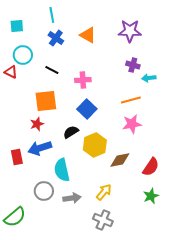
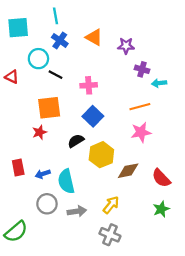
cyan square: (17, 26) -> (18, 28), size x1.5
purple star: (130, 31) -> (126, 46), moved, size x0.7
cyan circle: (23, 55) -> (38, 59), moved
blue arrow: (40, 148) -> (43, 174), moved, size x0.6
red semicircle: (151, 167) -> (161, 178), turned 102

